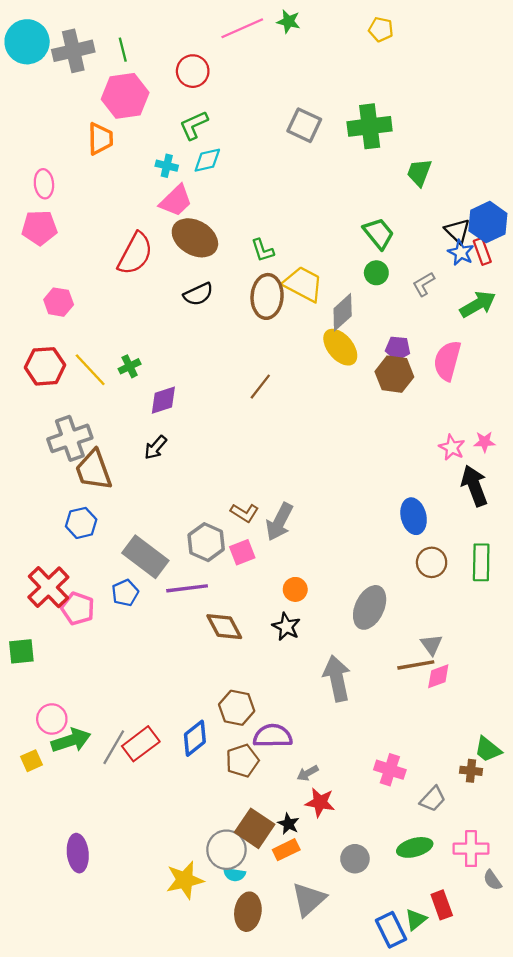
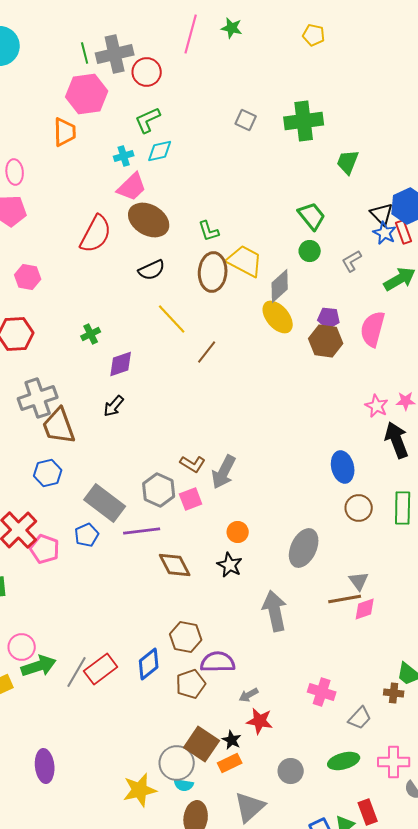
pink line: (242, 28) -> (191, 34), turned -51
gray cross: (73, 51) -> (115, 54), moved
gray square: (304, 125) -> (246, 120), size x0.7
cyan cross: (167, 166) -> (124, 156), turned -30
yellow line: (90, 370) -> (172, 319), moved

